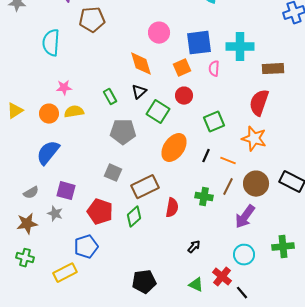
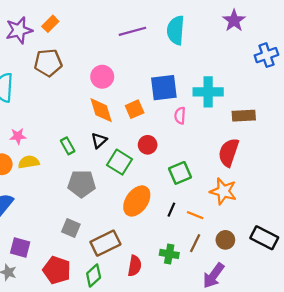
pink circle: (159, 33) -> (102, 77), moved
orange square: (182, 68) -> (135, 109), moved
brown circle: (256, 184) -> (225, 240), size x0.7

